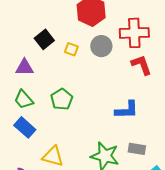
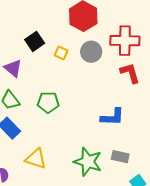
purple triangle: (24, 67) -> (13, 68), turned 36
green pentagon: (62, 99) -> (48, 102), turned 30

